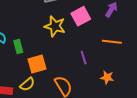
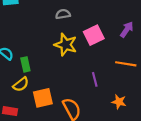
orange square: (37, 64) -> (43, 98), moved
yellow semicircle: (27, 84) -> (21, 84), moved

